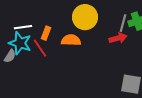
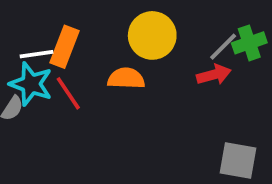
gray line: (123, 23) -> (223, 47), turned 30
orange rectangle: (46, 33) -> (65, 47), moved, size x1.5

